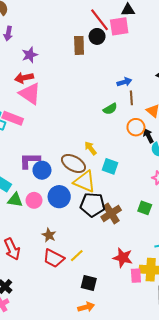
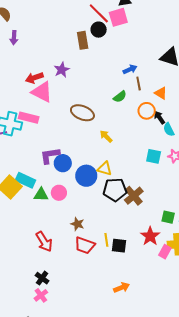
purple star: (30, 55) -> (62, 70), moved
brown ellipse: (73, 164) -> (82, 113), moved
cyan square: (110, 166) -> (154, 156), moved
yellow triangle: (85, 182) -> (105, 169), size x0.7
blue circle: (59, 197) -> (86, 176), moved
green square: (145, 208) -> (168, 217), moved
yellow line: (77, 256) -> (106, 240), turned -48
red star: (123, 258) -> (150, 236), turned 30
pink rectangle: (136, 276) -> (165, 252), turned 40
black square: (89, 283) -> (119, 246), moved

